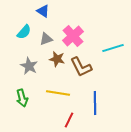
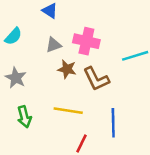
cyan semicircle: (24, 32) -> (13, 36), moved
pink cross: (73, 36) -> (86, 41), turned -35
gray star: (29, 66) -> (16, 78), moved

